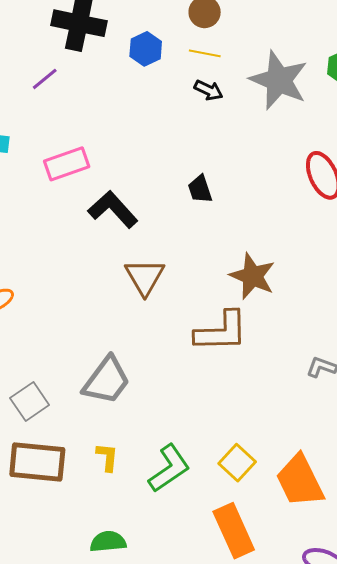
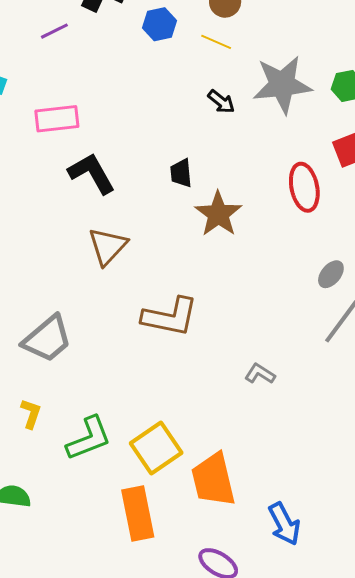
gray star: (279, 80) -> (282, 85), turned 30
black arrow: (208, 90) -> (221, 102), moved
brown star: (252, 276) -> (218, 214), moved
yellow square: (237, 463) -> (156, 448), size x1.4

